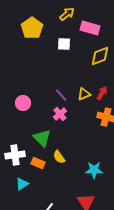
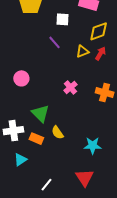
red arrow: (102, 93) -> (101, 53), moved
yellow triangle: (84, 94) -> (83, 51), moved
purple line: (61, 95) -> (54, 42), moved
pink cross: (60, 114) -> (70, 87), moved

